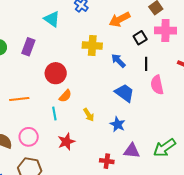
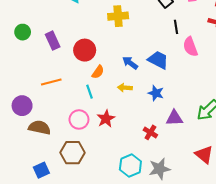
purple rectangle: (28, 47) -> (53, 41), moved, turned -36
blue arrow: (118, 61) -> (130, 63), moved
yellow arrow: (89, 115) -> (125, 88), turned 136
pink circle: (29, 137) -> (79, 119), moved
red cross: (107, 161) -> (150, 132), turned 32

